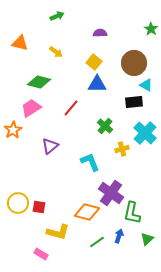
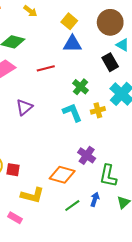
black rectangle: (134, 102) -> (110, 62), turned 66
red line: (71, 108) -> (46, 68), turned 36
cyan L-shape: (90, 162) -> (72, 112), moved
purple cross: (111, 193) -> (87, 155), size x0.7

